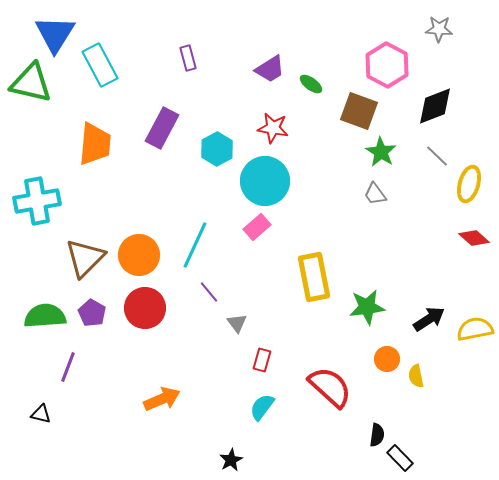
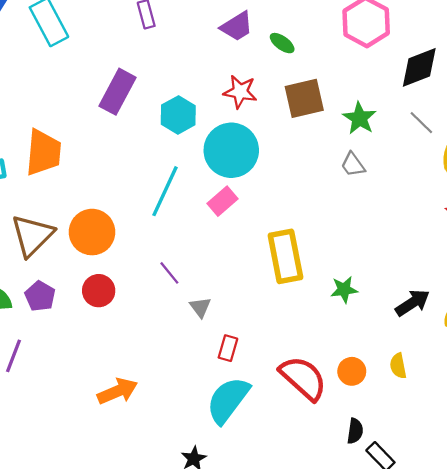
brown square: (359, 111) -> (304, 98), moved, turned -33
orange trapezoid: (95, 144) -> (43, 152), moved
cyan line: (195, 245) -> (165, 191), moved
green star: (367, 307) -> (344, 290), size x0.7
red circle: (145, 308) -> (99, 291), size x0.7
orange circle: (387, 359) -> (352, 371), moved
cyan semicircle: (262, 407) -> (228, 400), size x1.6

